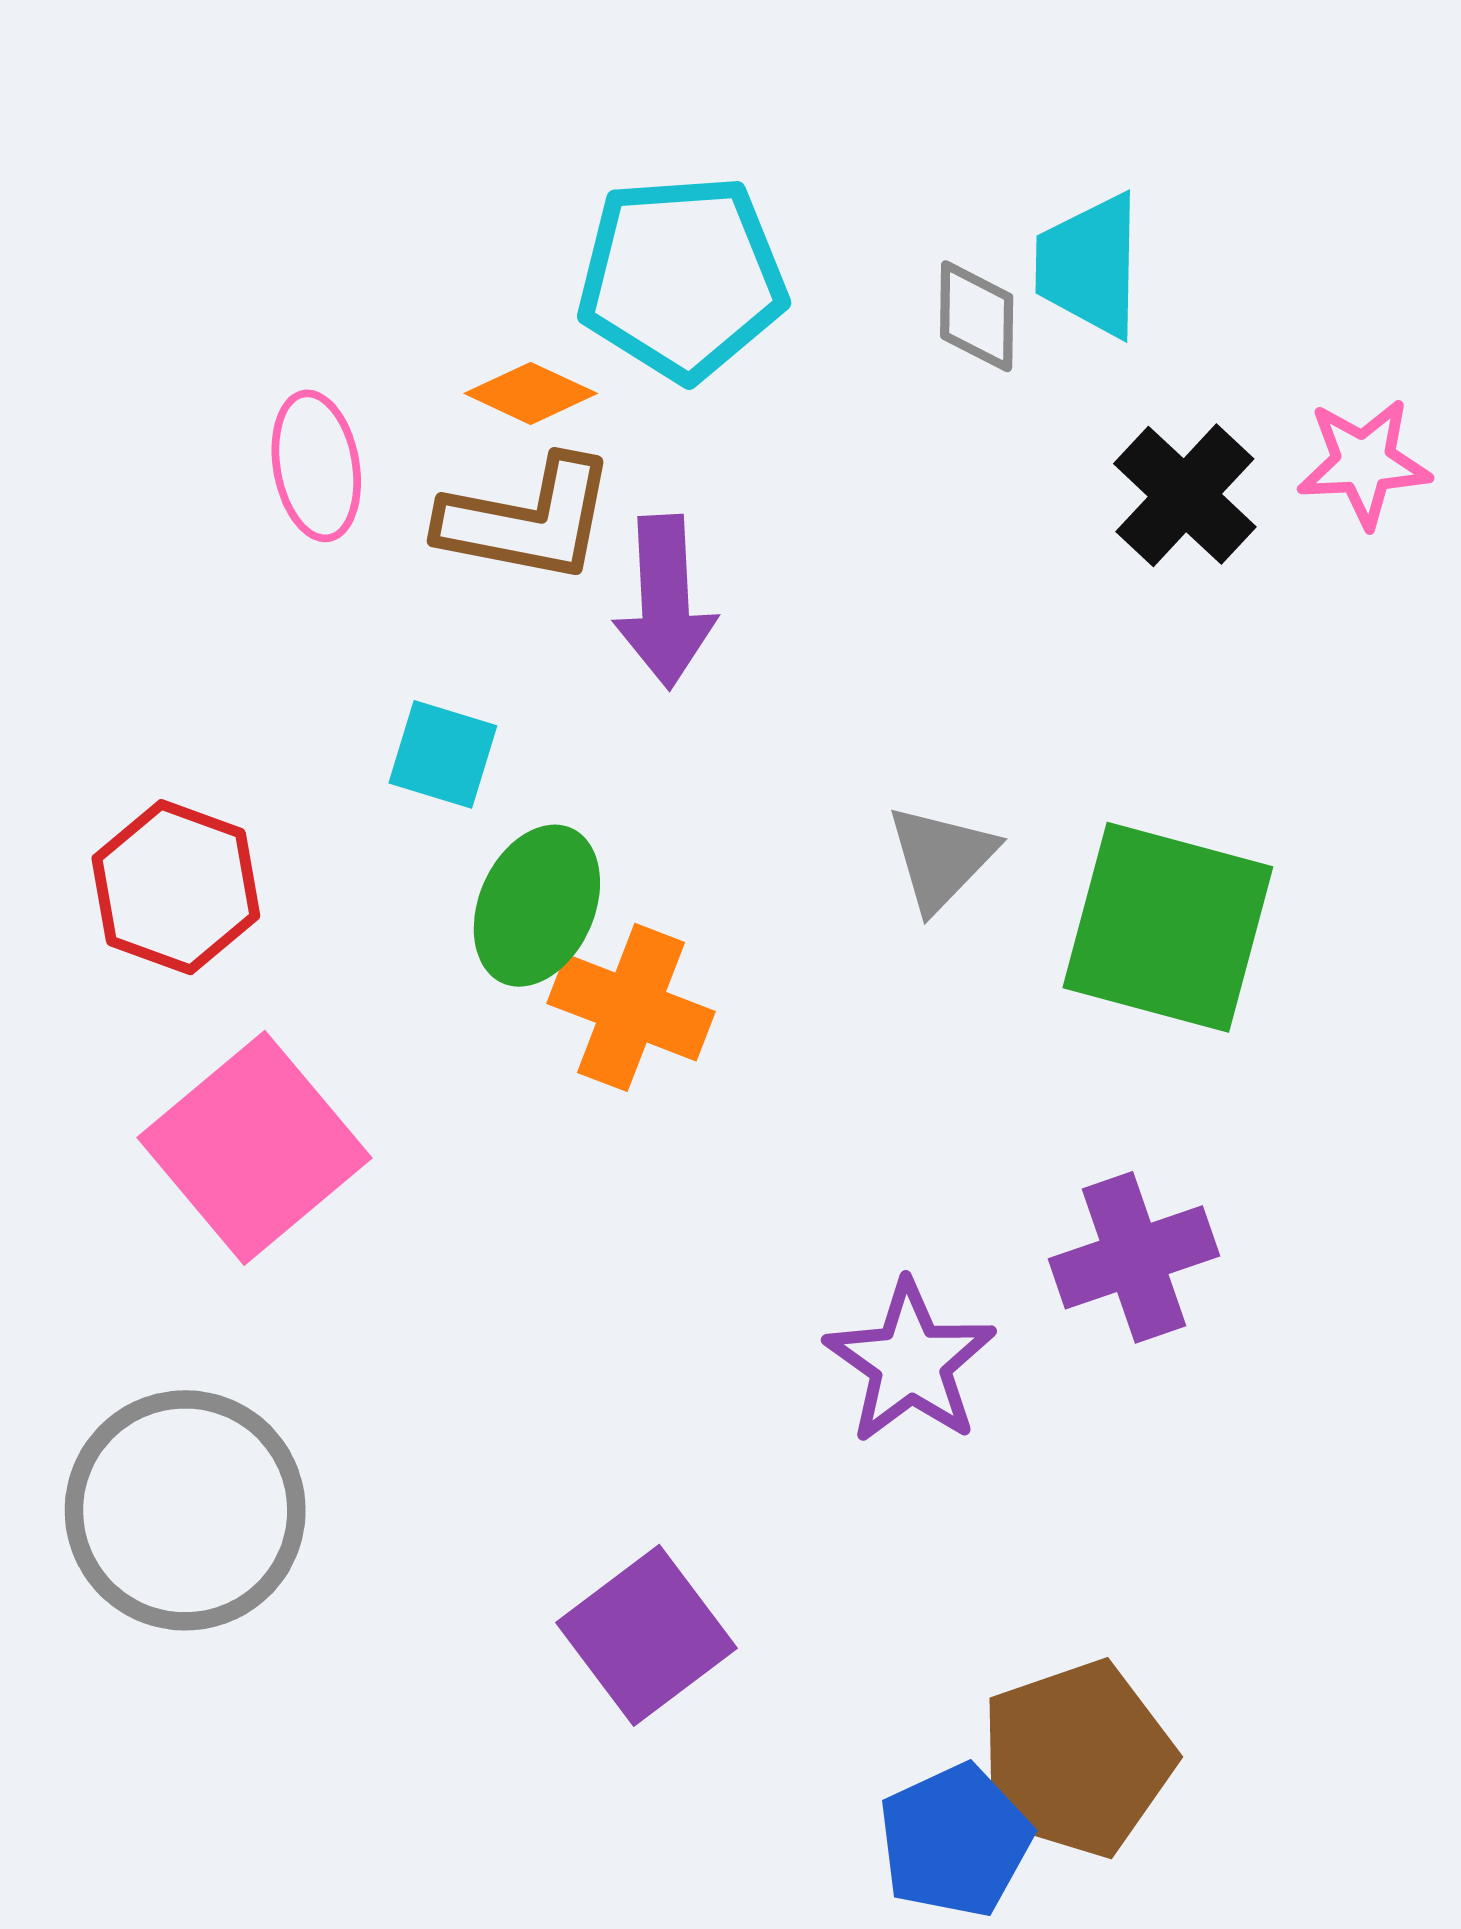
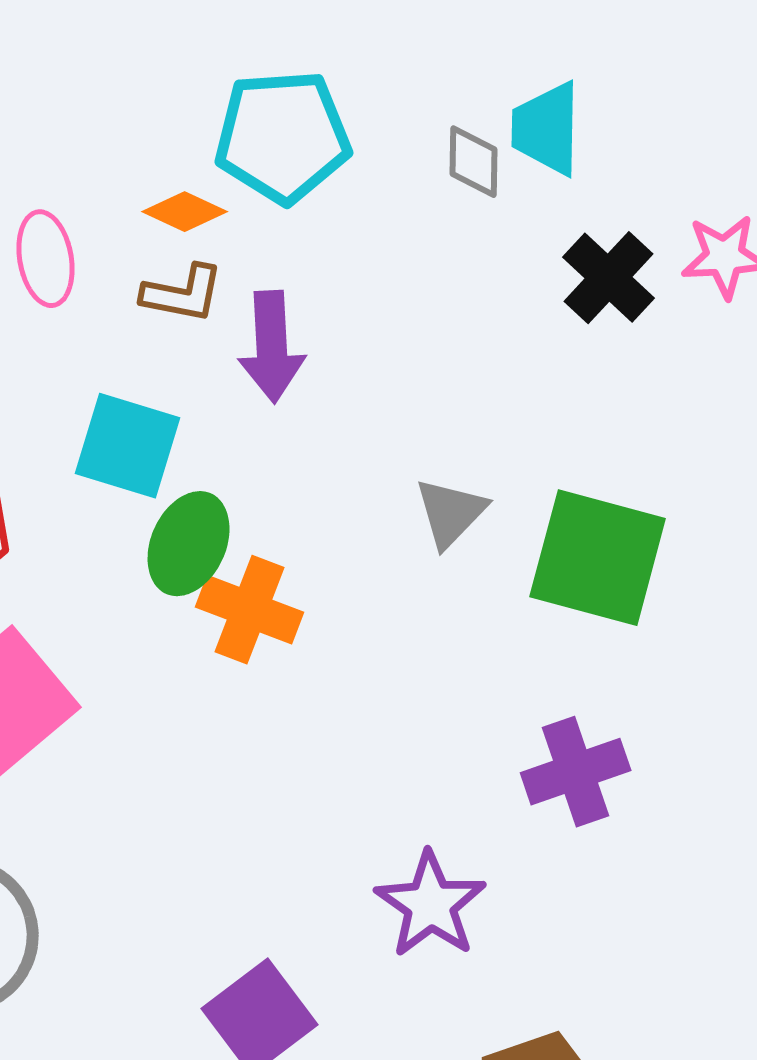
brown L-shape: (528, 520) -> (183, 294), size x0.7
cyan square: (443, 754) -> (128, 446), size x1.5
purple star: (910, 1362) -> (431, 905), moved

